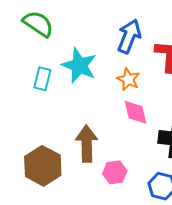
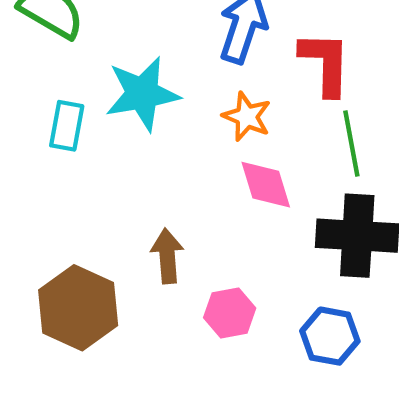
cyan star: (79, 66) -> (142, 94), turned -30
brown arrow: (87, 144) -> (167, 256), size x0.7

